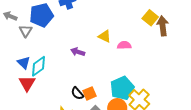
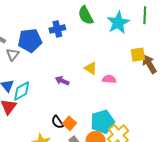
yellow square: (150, 18) -> (138, 55), turned 35
brown arrow: (163, 26) -> (149, 64), turned -30
orange square: (90, 93) -> (70, 123), turned -32

